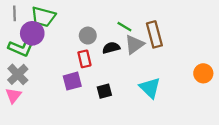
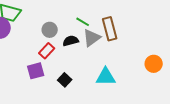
red rectangle: (84, 59) -> (47, 51), turned 56
cyan triangle: (150, 88) -> (106, 77), turned -45
black square: (104, 91) -> (65, 80), turned -32

